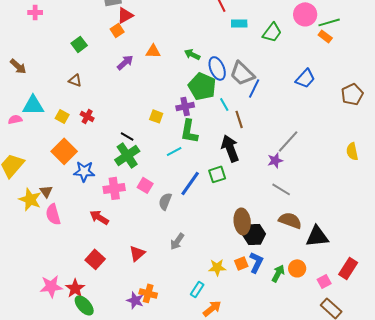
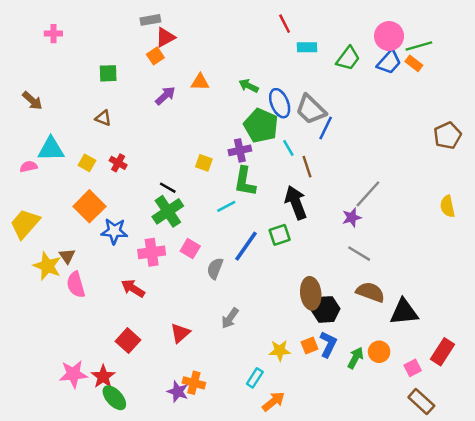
green square: (79, 44) -> (108, 73), turned 35
blue trapezoid: (305, 78) -> (389, 62), moved

